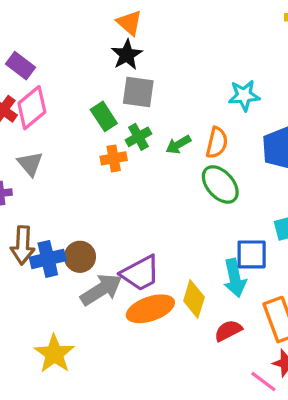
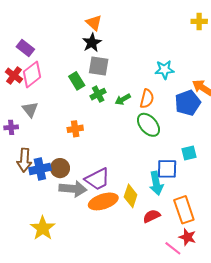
orange cross: (114, 158) -> (75, 129), moved
gray arrow: (101, 290) -> (73, 189), turned 36

